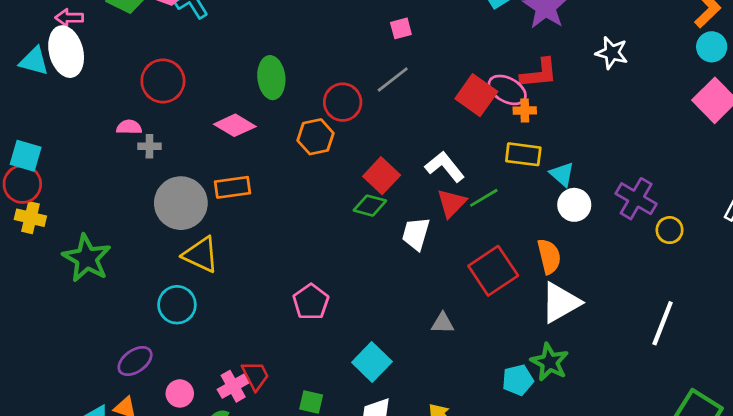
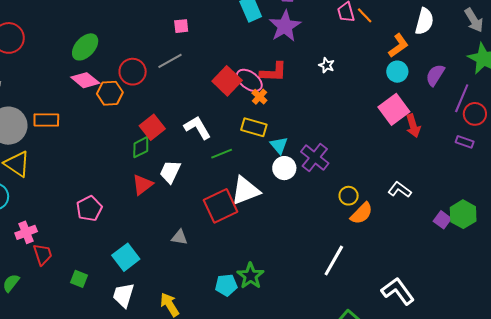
white star: (612, 53) -> (327, 65), size x0.7
green ellipse: (271, 78) -> (85, 47), turned 40
orange cross: (525, 111) -> (259, 97), turned 35
pink diamond: (235, 125) -> (85, 80), moved
purple cross: (636, 199) -> (315, 158), moved
red triangle: (452, 203) -> (142, 185), moved
green diamond: (370, 206) -> (141, 147), turned -50
orange semicircle: (549, 256) -> (362, 213), moved, turned 50
white triangle: (560, 303) -> (245, 191), moved
pink cross: (233, 386) -> (26, 232), moved

